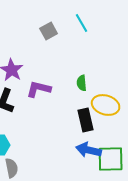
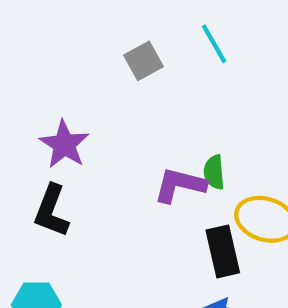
purple L-shape: (39, 89) -> (180, 185), moved

